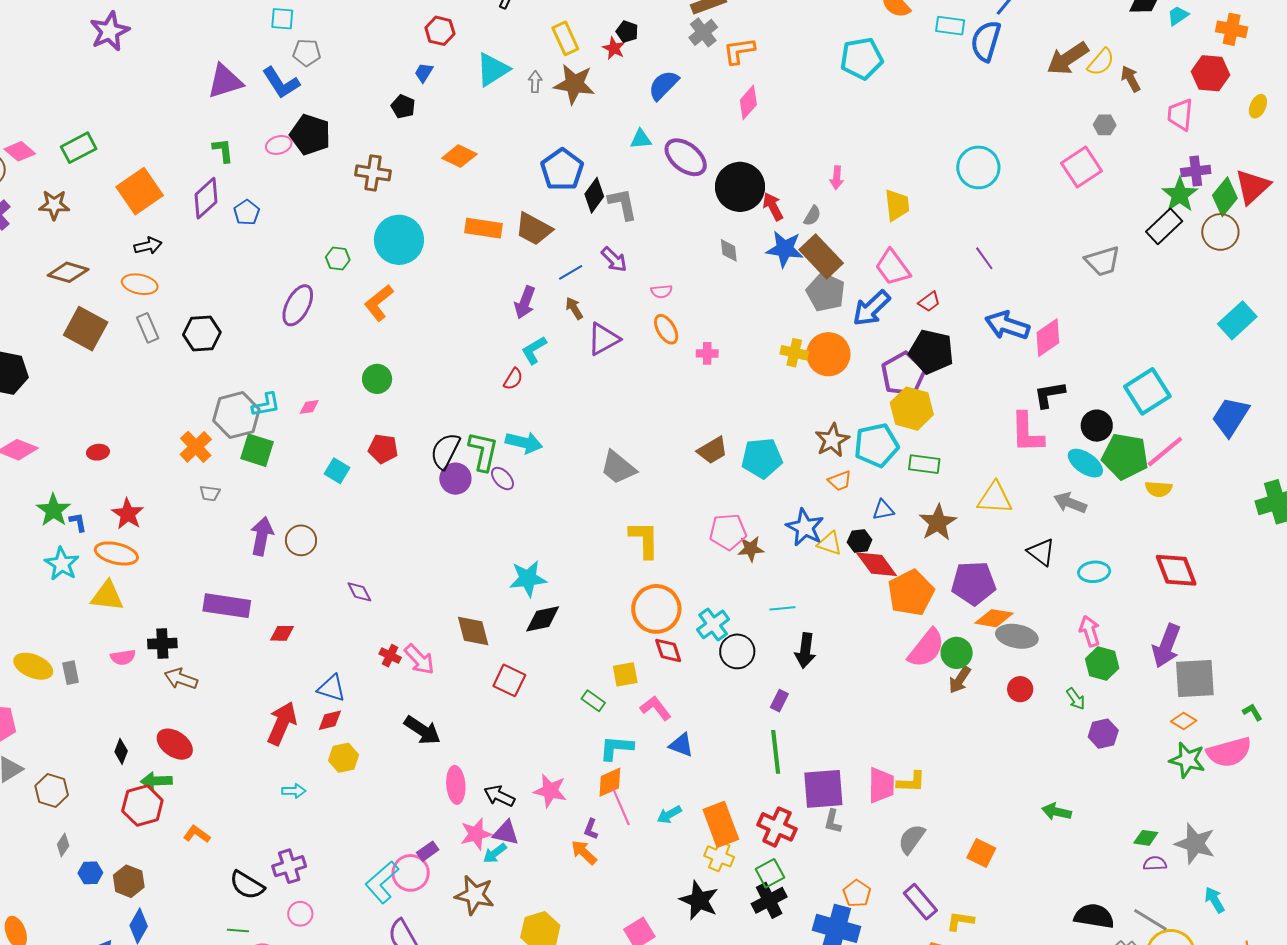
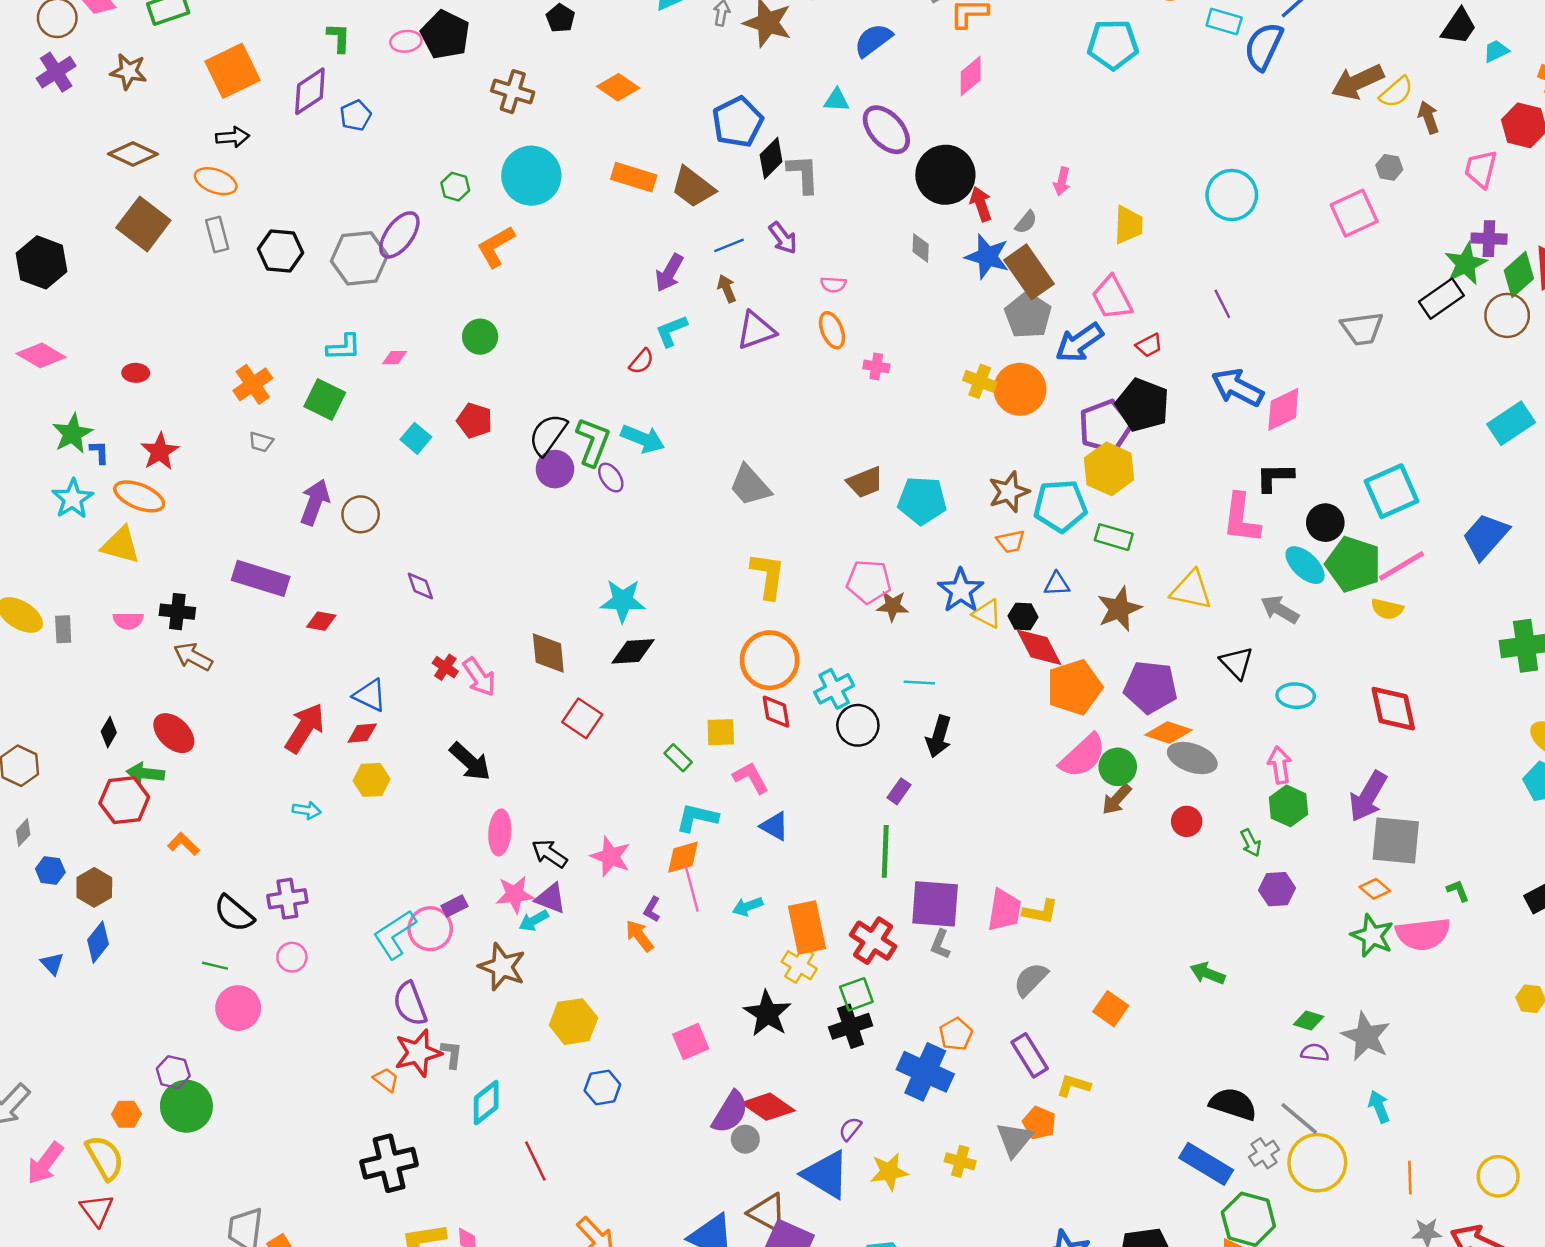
gray hexagon: (236, 415) -> (359, 258), moved

